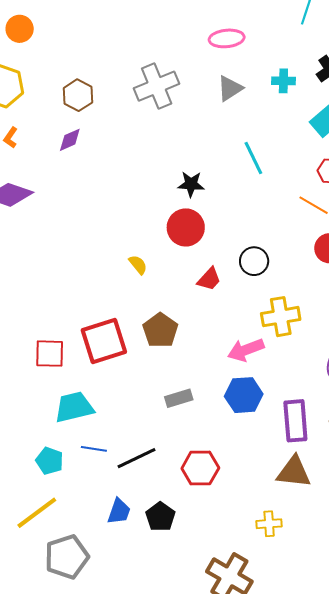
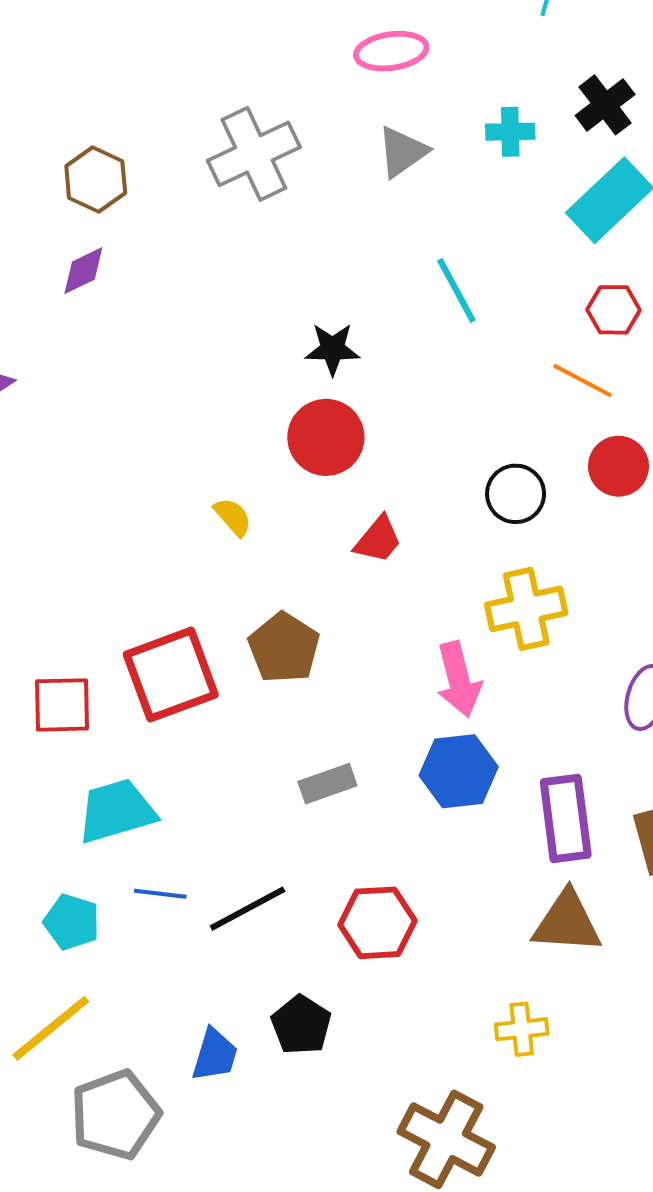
black circle: (254, 261) -> (516, 494), moved
pink arrow: (246, 350) -> (459, 679), turned -81
blue trapezoid: (119, 511) -> (215, 1055), moved

